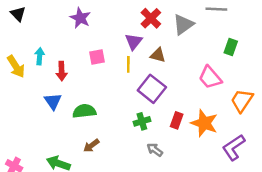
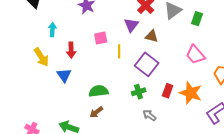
green rectangle: (231, 47) -> (197, 19), moved
cyan arrow: (40, 56) -> (52, 30), moved
yellow line: (128, 64) -> (119, 51), moved
yellow arrow: (16, 67) -> (41, 57), moved
green semicircle: (84, 111) -> (99, 91), moved

